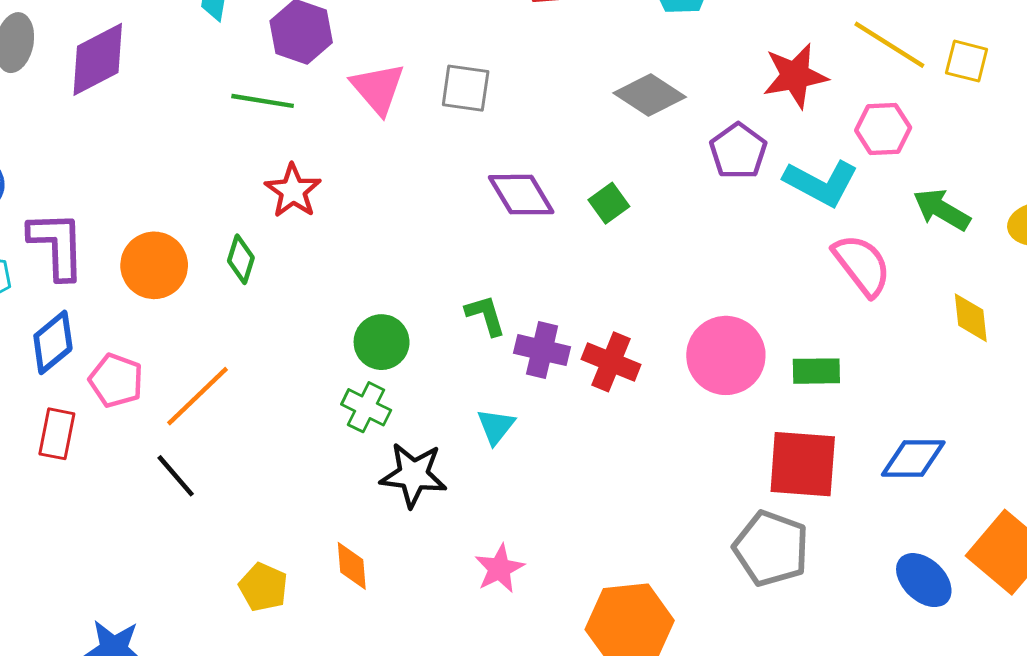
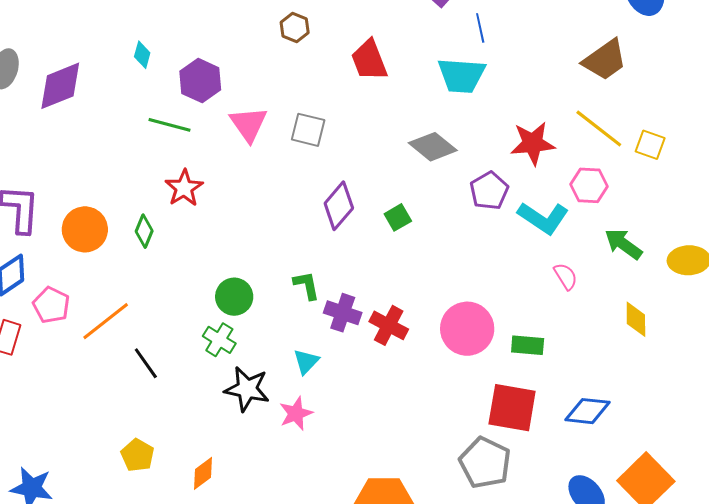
purple diamond: (521, 195) -> (339, 206), turned 66
pink semicircle: (862, 265) -> (566, 276), size x0.6
black line: (176, 476) -> (146, 363), moved
orange diamond: (352, 566) -> (203, 473), moved, turned 52
pink star: (499, 569) -> (296, 413), moved

